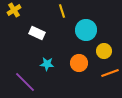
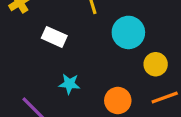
orange circle: (79, 63) -> (118, 101), moved

